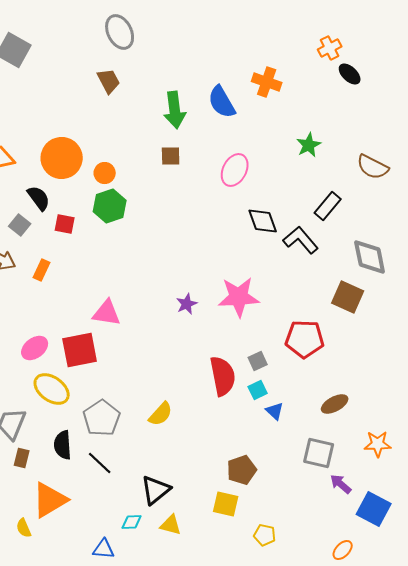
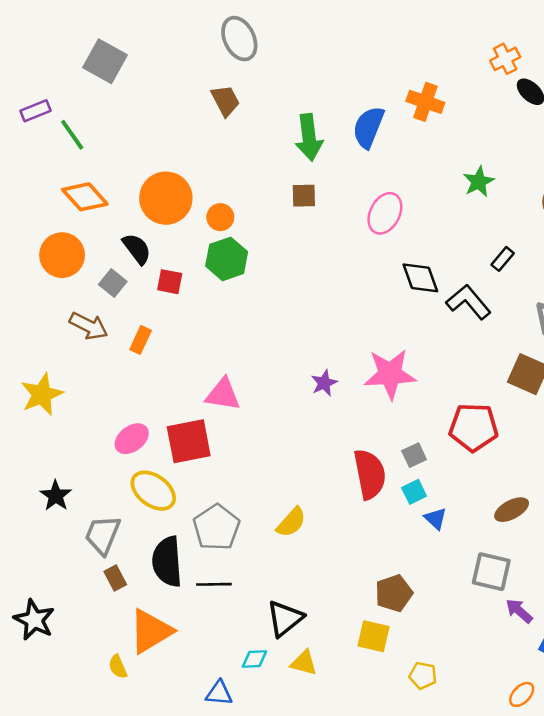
blue semicircle: (222, 102) -> (368, 127), turned 52
black rectangle: (328, 206) -> (503, 259), size x0.7
black semicircle: (63, 445) -> (167, 562), size x1.4
brown rectangle: (22, 458) -> (115, 578), turned -42
black line: (100, 463) -> (214, 584), turned -44

